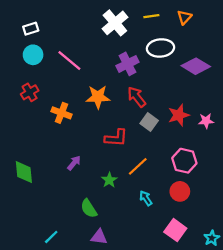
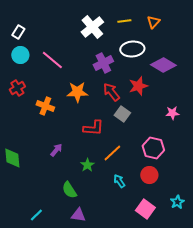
white rectangle: (31, 29) -> (18, 32), turned -40
red star: (179, 115) -> (138, 86), moved
cyan star: (212, 238) -> (177, 202), moved

